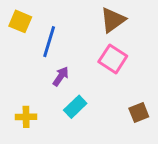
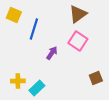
purple arrow: (61, 76) -> (52, 53), moved
cyan rectangle: (75, 107) -> (37, 88), moved

